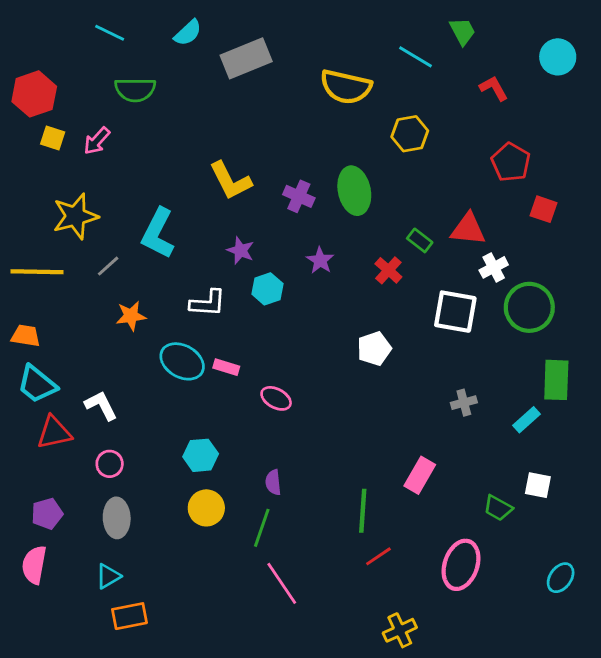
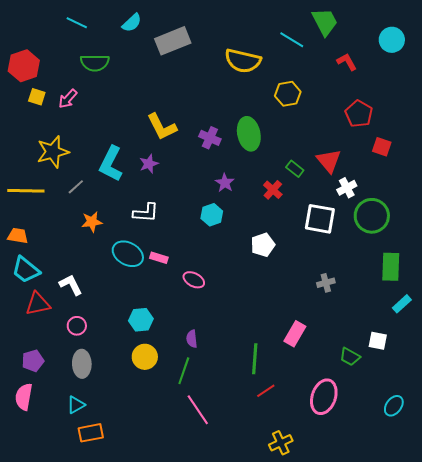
green trapezoid: (462, 31) -> (325, 22), size x1.4
red triangle: (468, 229) -> (329, 161), turned 44
purple star: (240, 250) -> (149, 164), moved, turned 30
cyan hexagon: (267, 289) -> (212, 215), moved
cyan rectangle: (526, 420) -> (402, 304), moved

